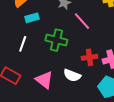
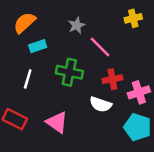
red cross: (90, 57) -> (112, 79), moved
white semicircle: (72, 75) -> (101, 104), moved

